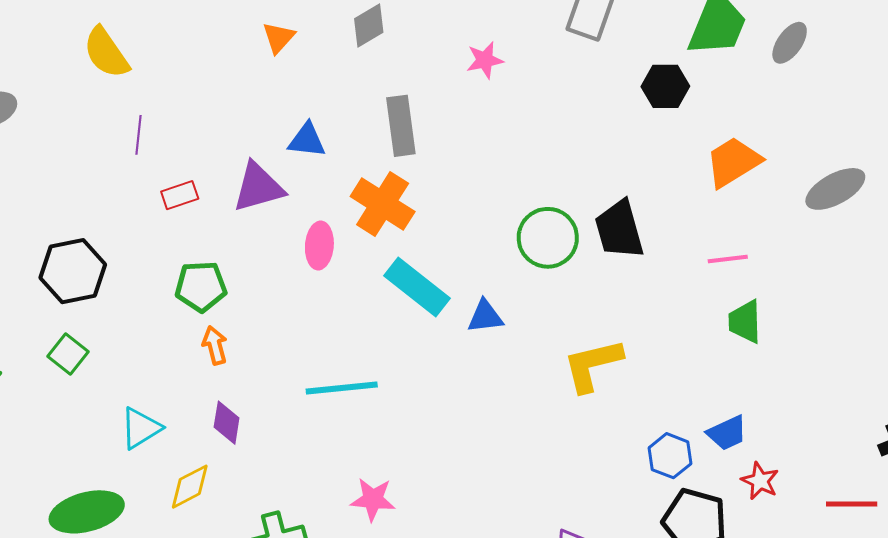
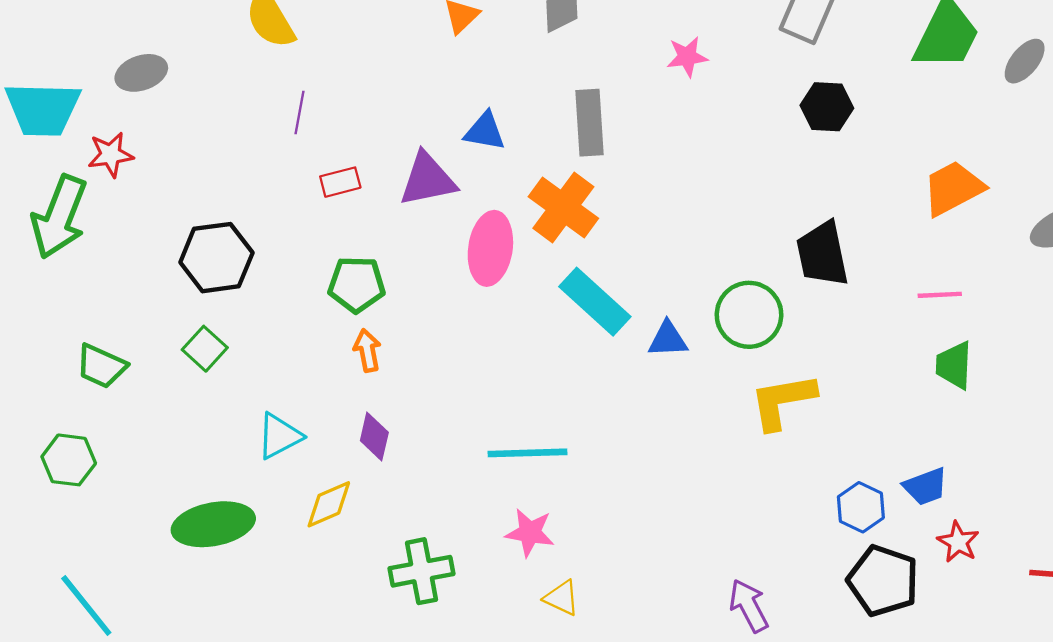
black hexagon: (665, 86) -> (827, 107), moved
green circle: (548, 238) -> (749, 315), moved
pink ellipse: (319, 245) -> (490, 248), size x1.4
cyan line: (342, 388) -> (527, 453), moved

